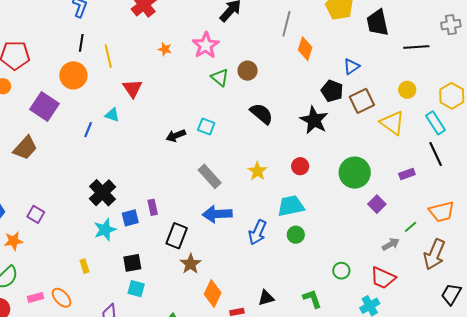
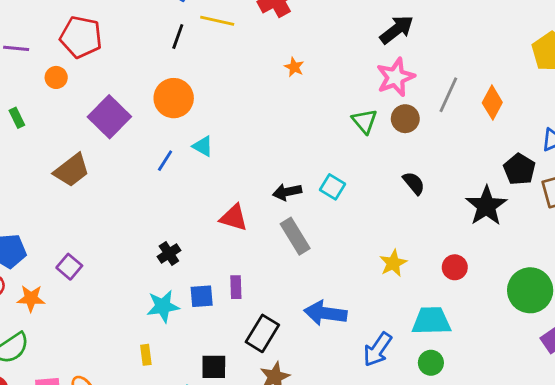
gray line: (286, 24) -> (448, 95), moved
pink star: (206, 45) -> (396, 77), moved
yellow line: (108, 56) -> (217, 21), moved, turned -75
orange circle: (73, 75) -> (174, 98), moved
red triangle: (132, 88) -> (234, 218), moved, turned -50
black semicircle: (261, 114) -> (414, 183), size x0.7
gray rectangle: (210, 176) -> (295, 236), moved
black cross: (102, 193) -> (169, 253), size x0.6
black square: (132, 263) -> (214, 367), moved
yellow rectangle: (84, 266) -> (146, 355), moved

